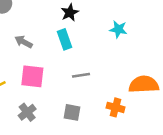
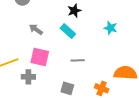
cyan rectangle: (65, 39) -> (68, 31), turned -35
gray cross: (27, 112) -> (28, 77), moved, turned 32

